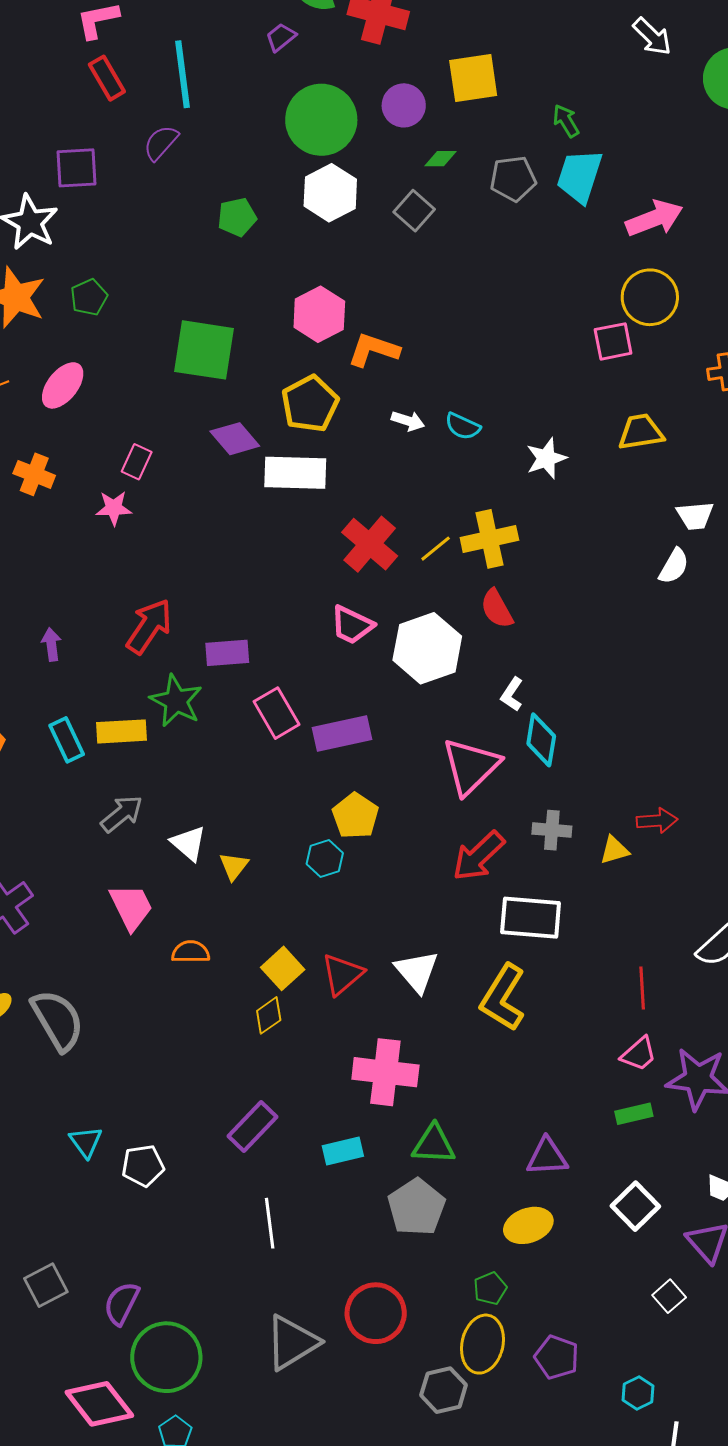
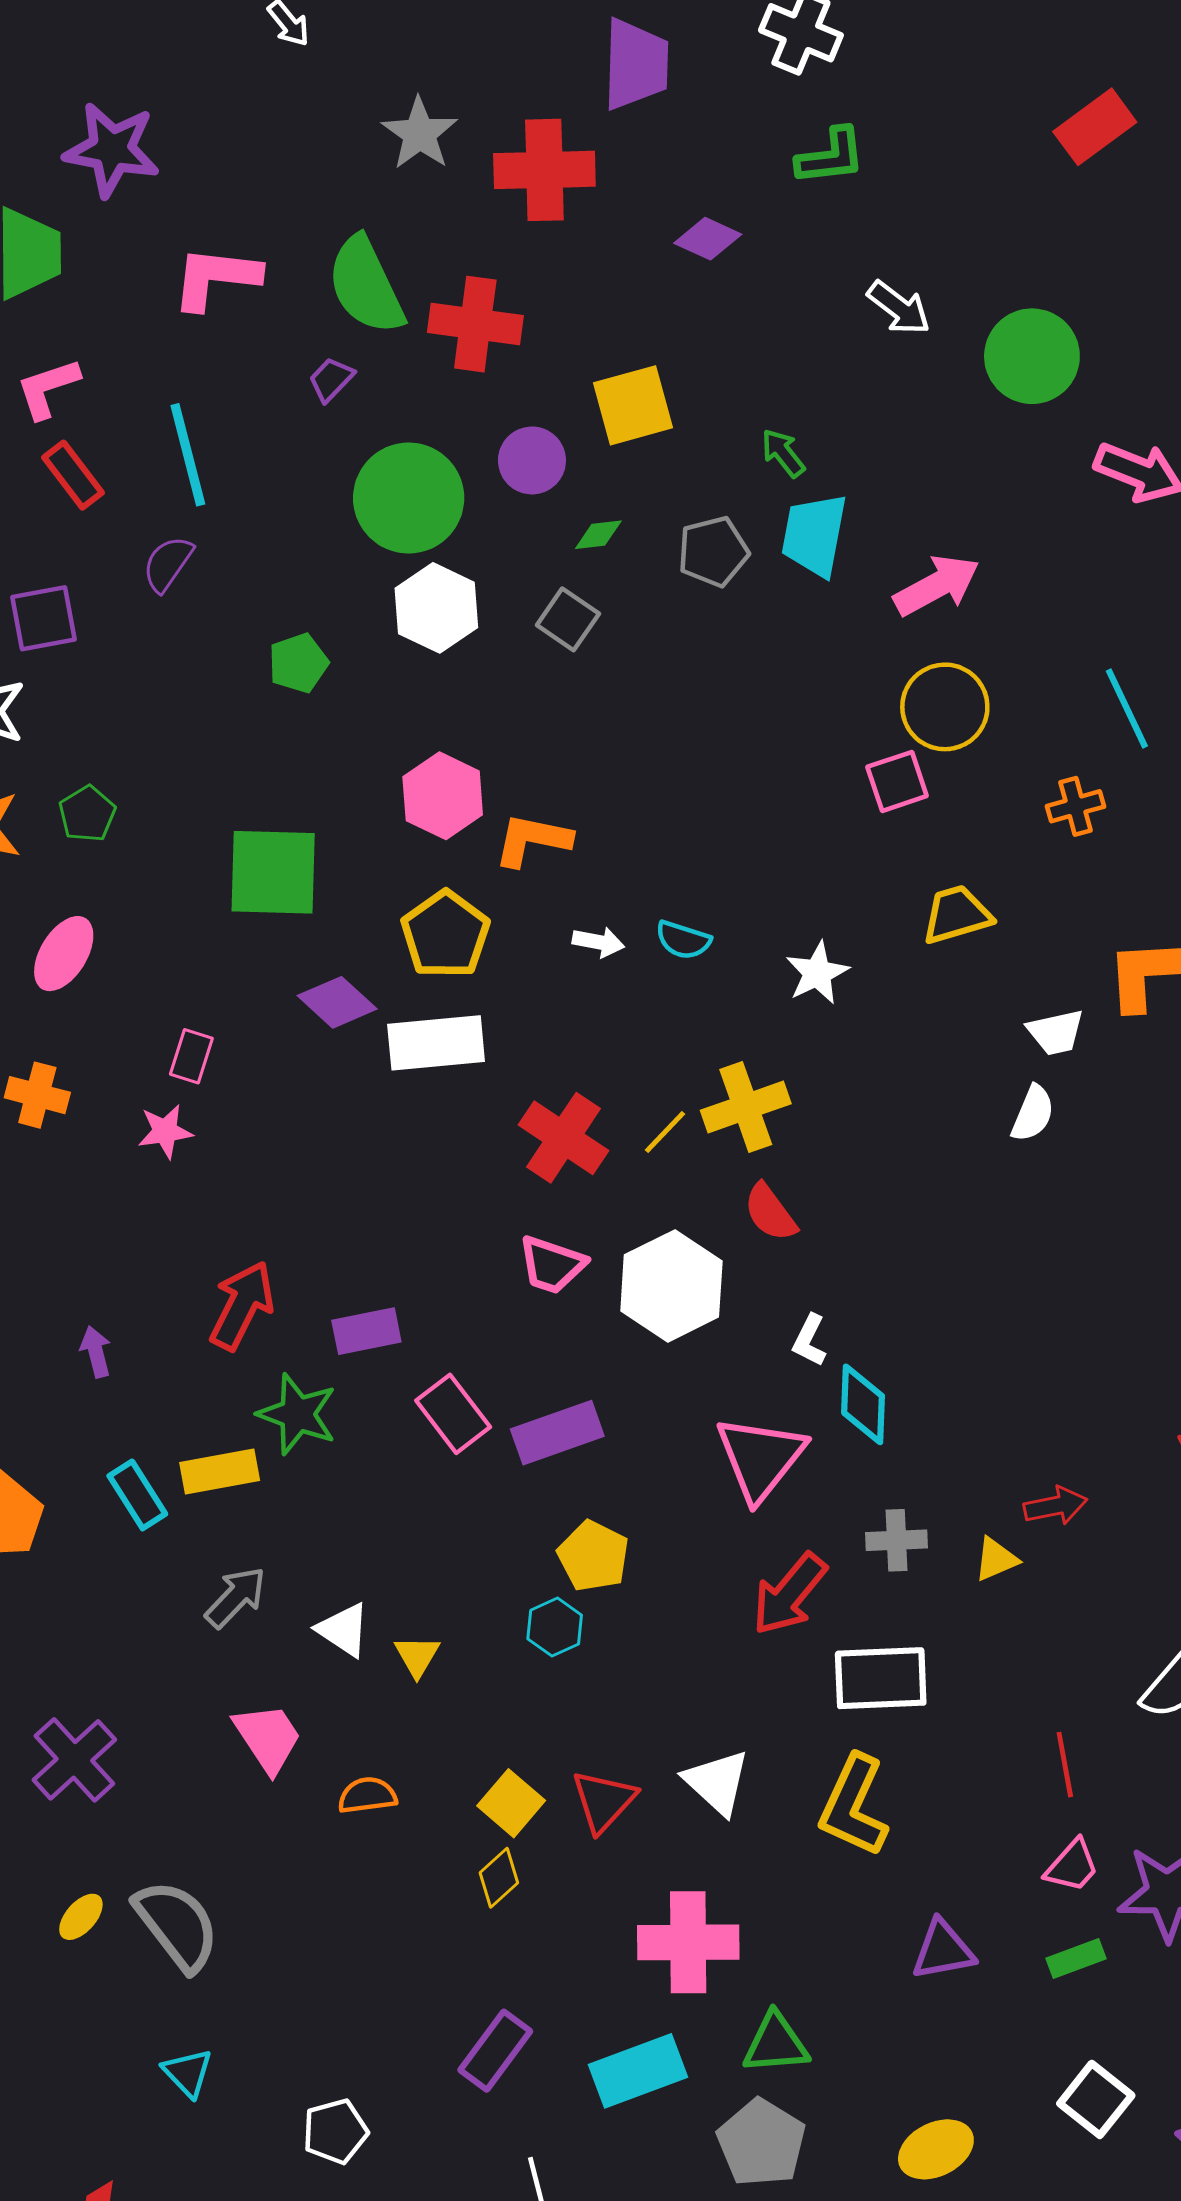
cyan triangle: (86, 1142) -> (188, 2073), moved
cyan rectangle: (343, 1151) -> (638, 2071), size x1.5
purple triangle: (547, 1157) -> (943, 1950), moved

